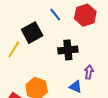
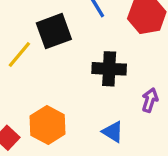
purple arrow: (89, 72) -> (150, 100), moved

